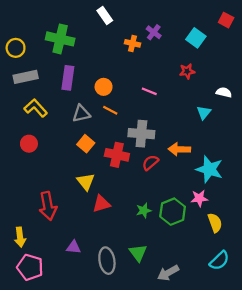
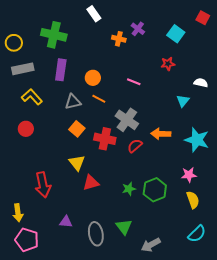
gray cross: (141, 134) -> (127, 120), turned 30
cyan star: (209, 169) -> (197, 140), moved
pink star: (199, 198) -> (189, 175), moved

